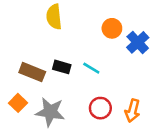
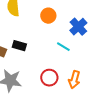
orange circle: (112, 28) -> (48, 16), moved
cyan line: (91, 68) -> (63, 47), moved

